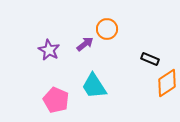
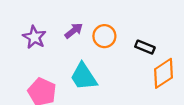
orange circle: (107, 29) -> (104, 36), moved

